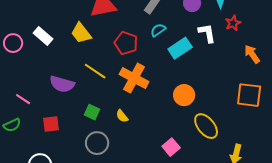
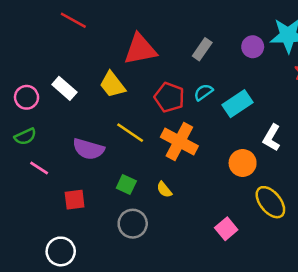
cyan semicircle: (158, 30) -> (203, 92), moved
white L-shape: (207, 33) -> (272, 138), moved, turned -140
green semicircle: (12, 125) -> (25, 136), moved

